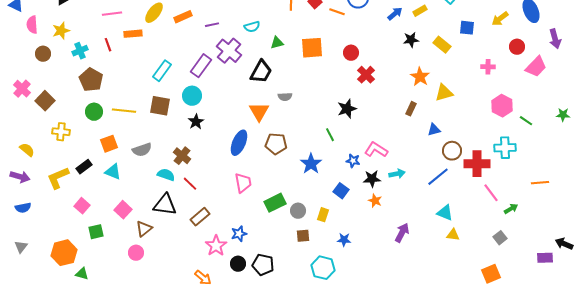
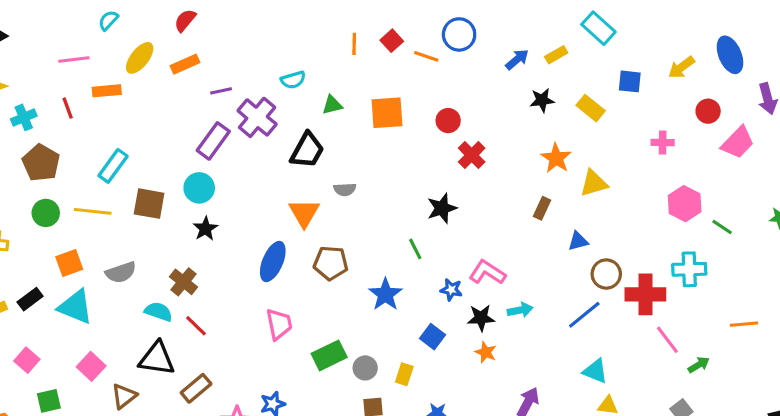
purple line: (212, 25) -> (221, 91), moved
cyan rectangle: (162, 71) -> (113, 166), moved
cyan triangle: (113, 172) -> (75, 307), size x1.4
brown rectangle: (200, 217) -> (196, 388), moved

